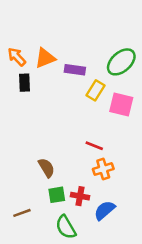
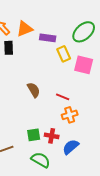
yellow rectangle: (95, 90) -> (64, 54), turned -56
brown semicircle: (46, 168) -> (34, 90), moved
green semicircle: (66, 227) -> (41, 160), turned 150

